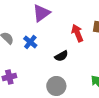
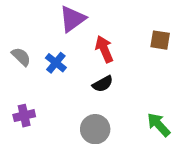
red arrow: (77, 33) -> (104, 49), moved

